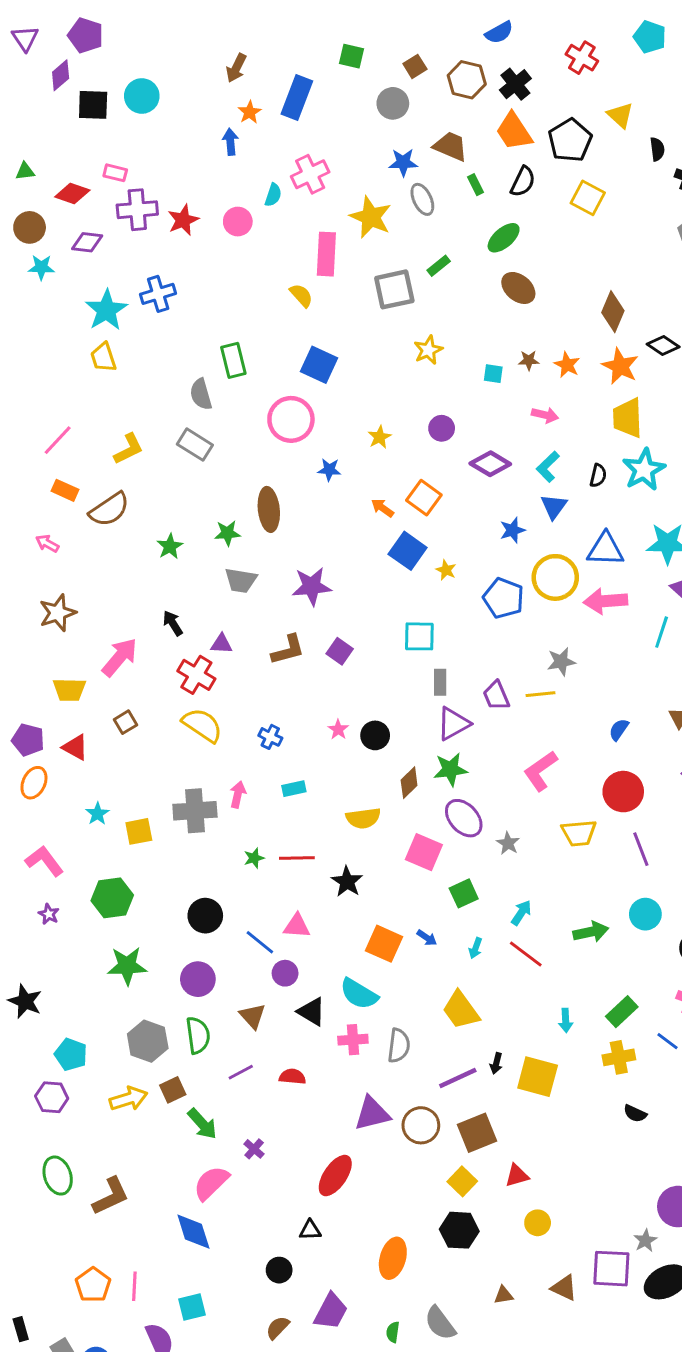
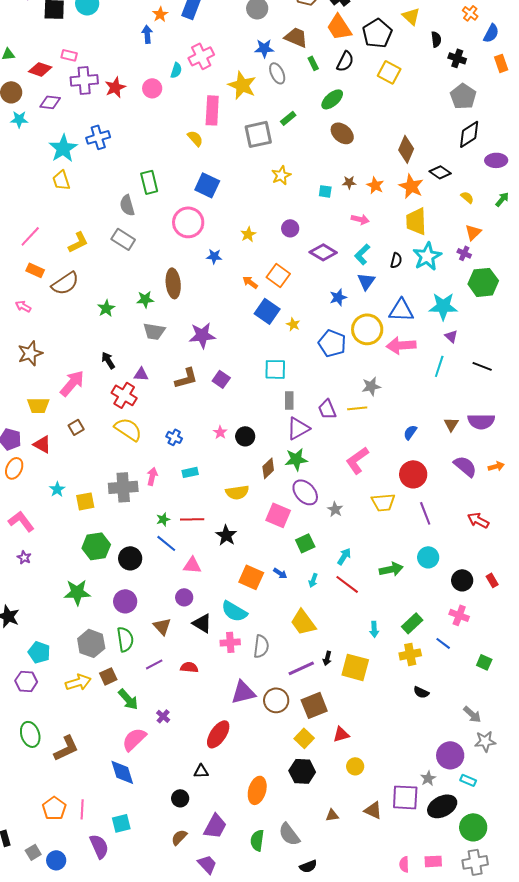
green hexagon: (112, 898) -> (96, 546), moved
blue line: (260, 942) -> (166, 543), moved
green semicircle: (393, 1332) -> (257, 840), size x1.5

